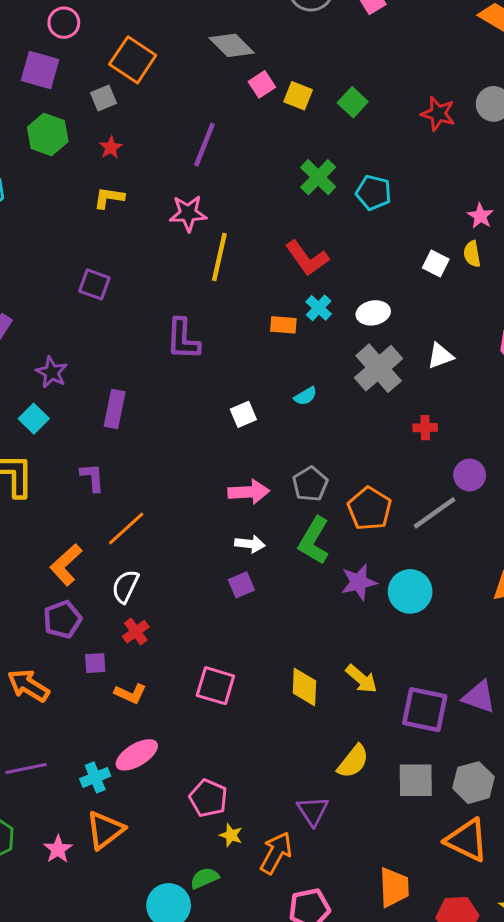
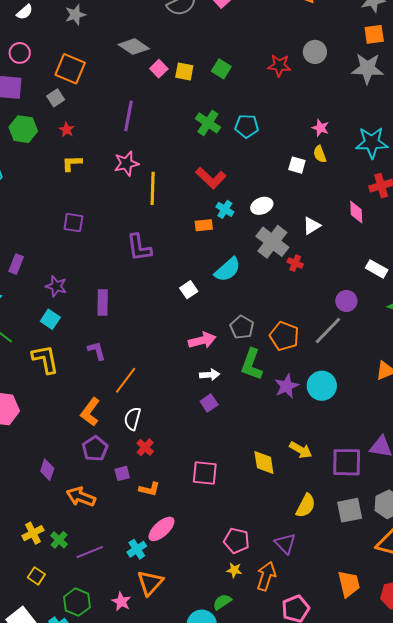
cyan semicircle: (305, 396) -> (228, 270), size x1.8
red cross: (425, 428) -> (295, 263), moved, turned 35
pink pentagon: (208, 798) -> (237, 541), moved

